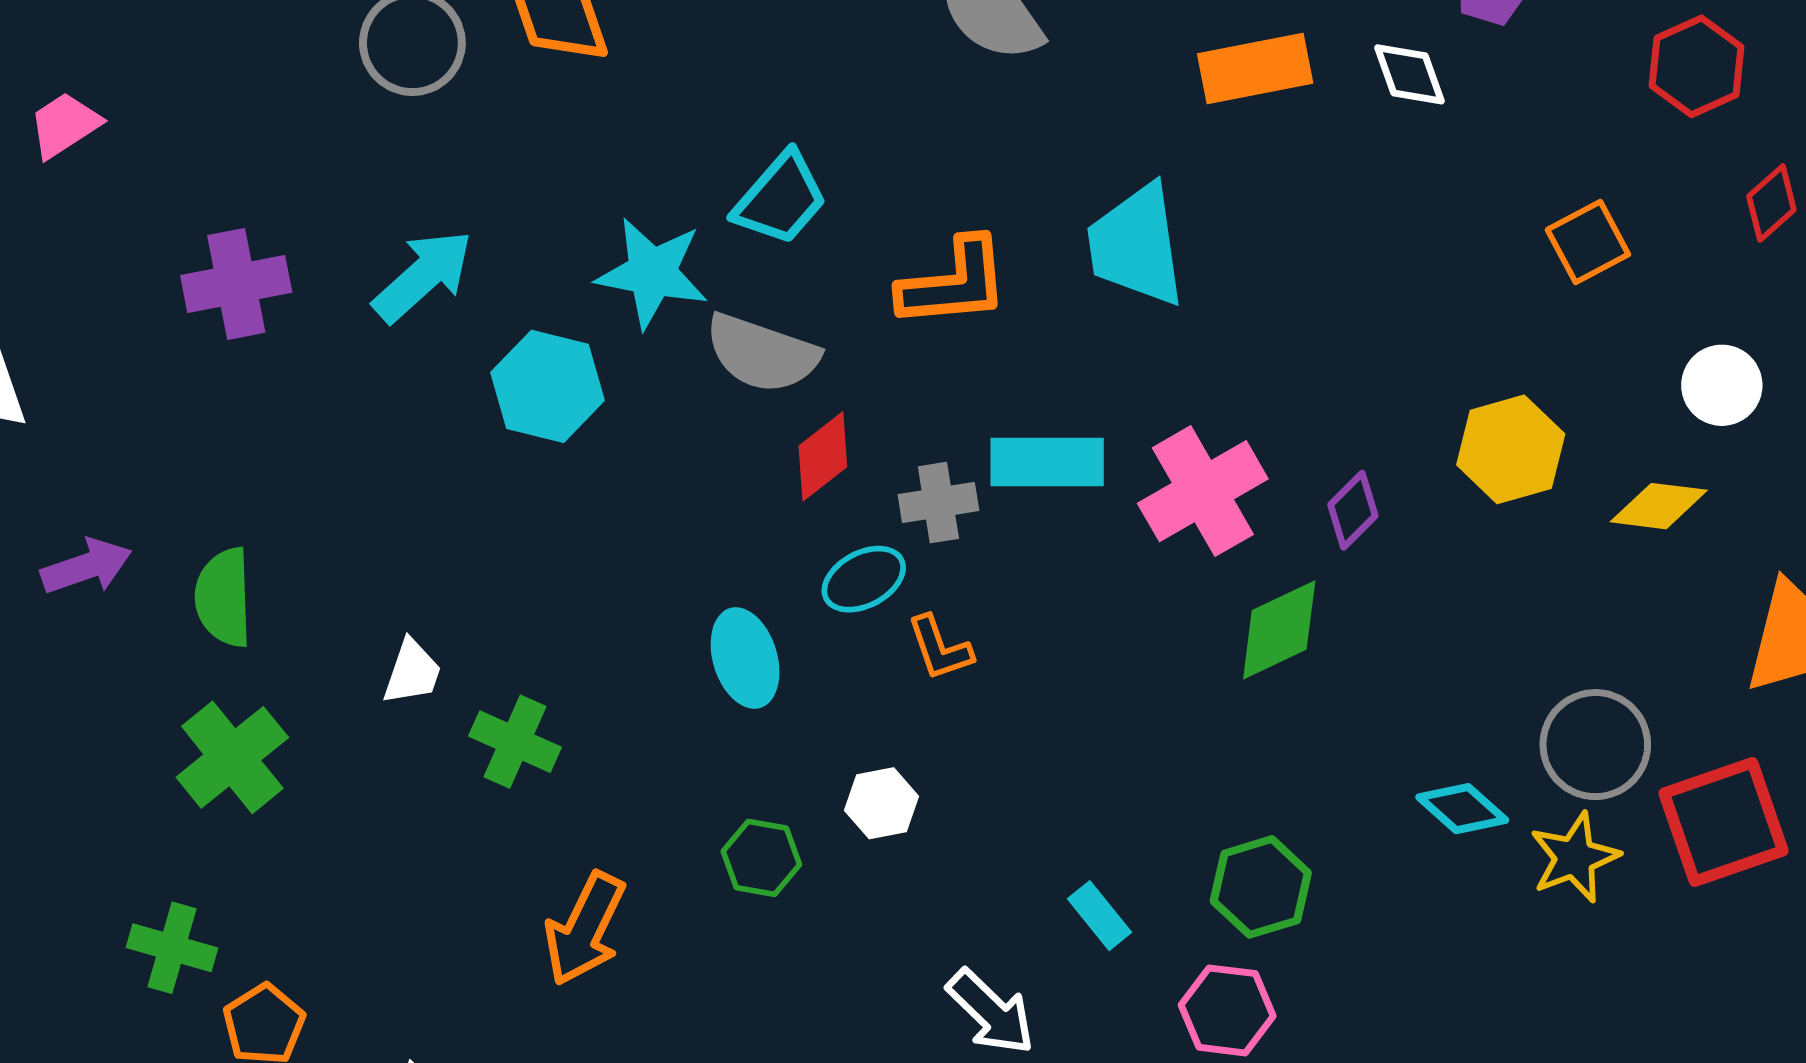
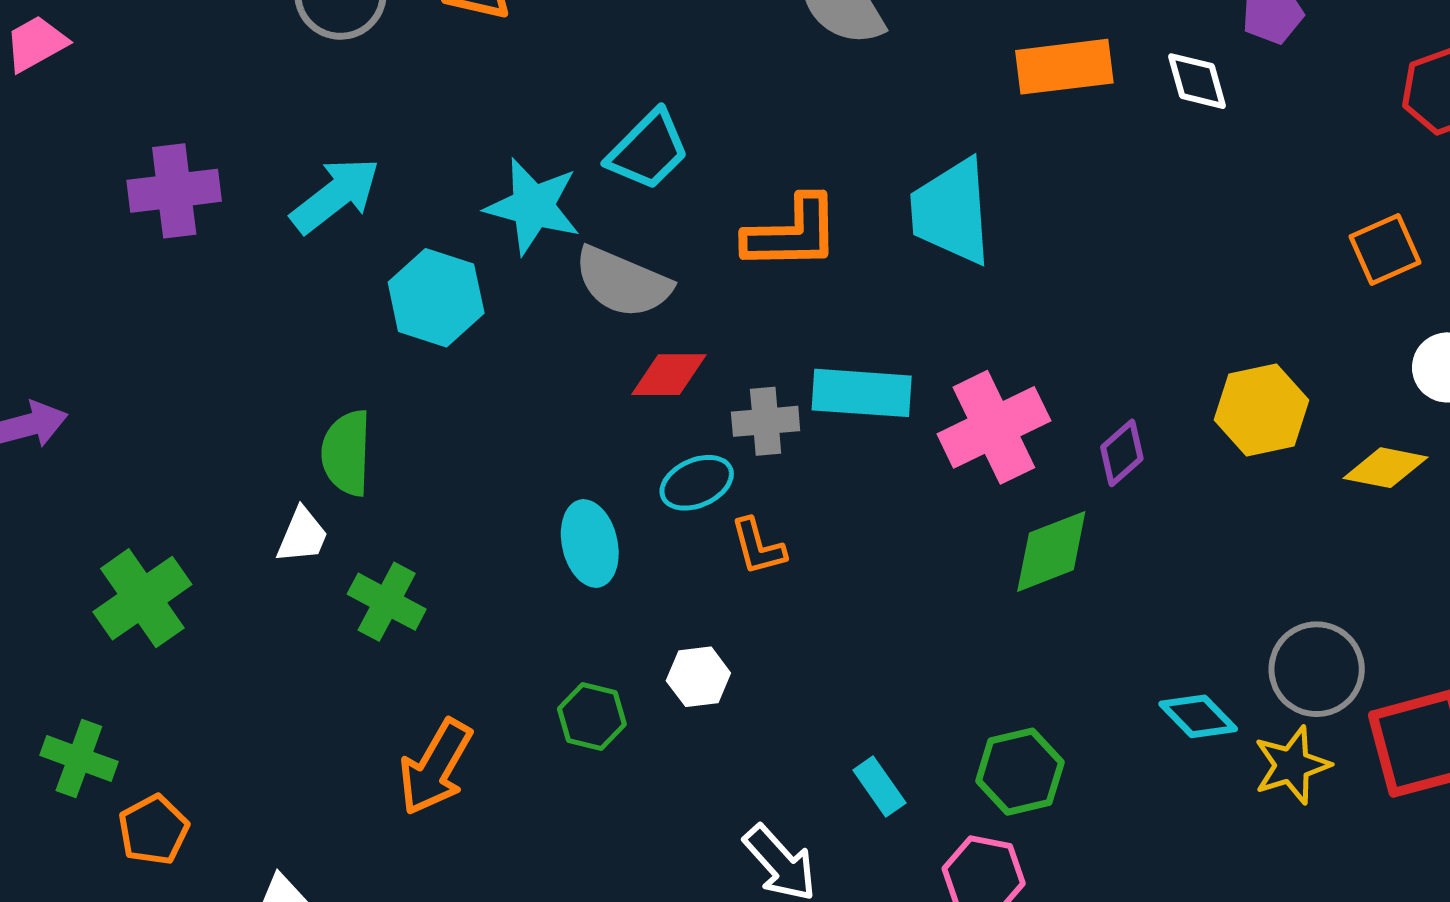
orange square: (1588, 242) -> (1385, 250), moved
red diamond: (823, 456) -> (669, 375), turned 34
green semicircle: (224, 597) -> (346, 453), moved

